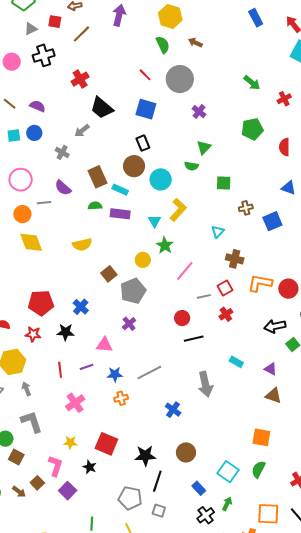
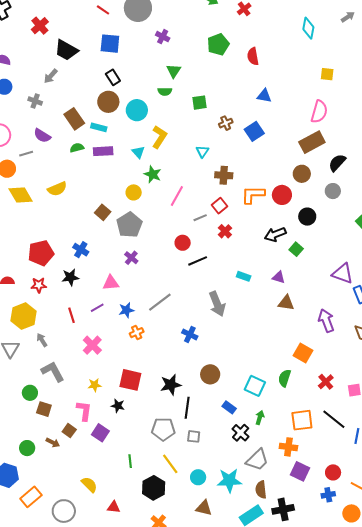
yellow semicircle: (82, 244) -> (57, 189), moved
orange square: (261, 437) -> (303, 353), moved, turned 30

